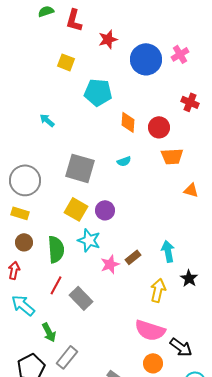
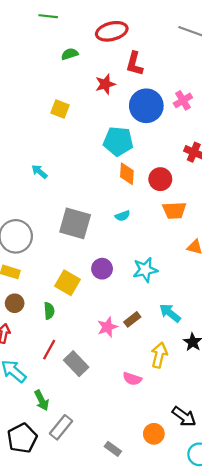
green semicircle: (46, 11) -> (70, 54), moved
red L-shape: (74, 20) -> (134, 64), moved
cyan pentagon: (98, 92) -> (118, 141), moved
yellow square: (76, 209) -> (67, 283), moved
cyan star: (89, 240) -> (145, 270), moved, turned -30
green semicircle: (56, 249) -> (49, 311), size x0.6
cyan arrow: (168, 251) -> (170, 313), turned -40
pink semicircle: (150, 330) -> (132, 379), moved, size x0.6

